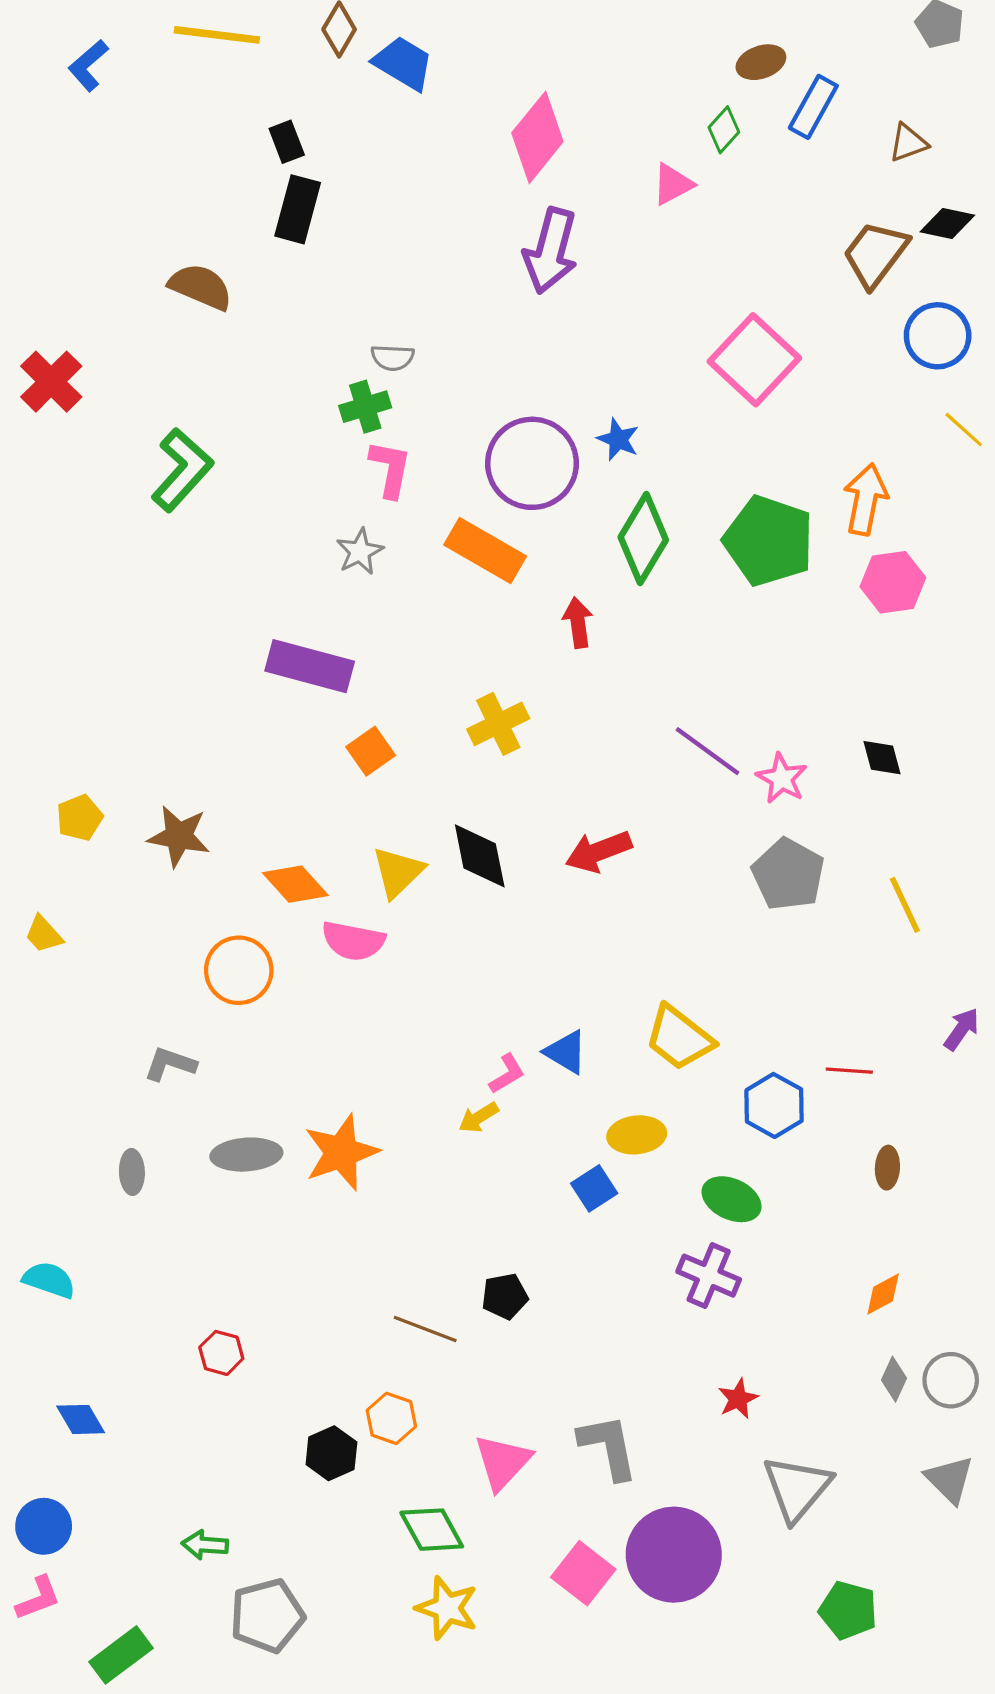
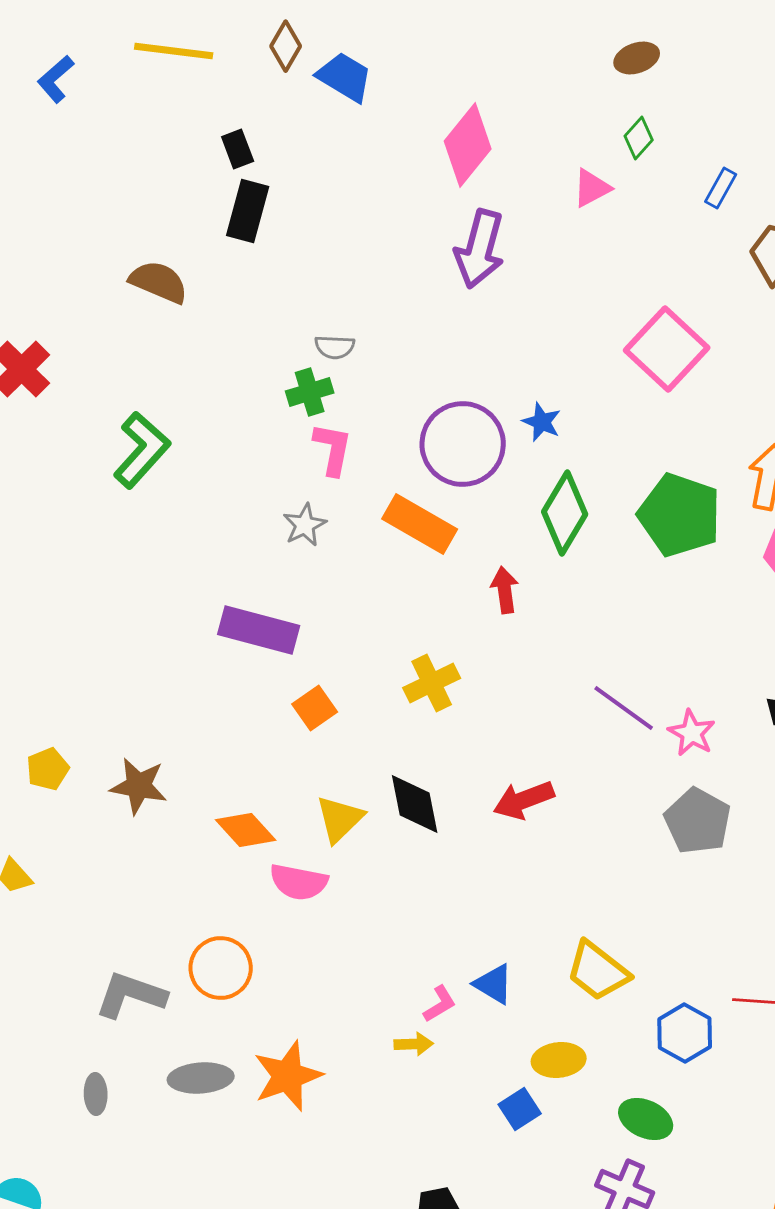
brown ellipse: (761, 62) -> (637, 58), moved
blue rectangle: (813, 107) -> (721, 188), moved, size x0.7
orange circle: (239, 970) -> (221, 968), moved
gray L-shape: (170, 1064) -> (131, 995), size x1.5
yellow arrow: (479, 1117) -> (414, 1044), turned -150

